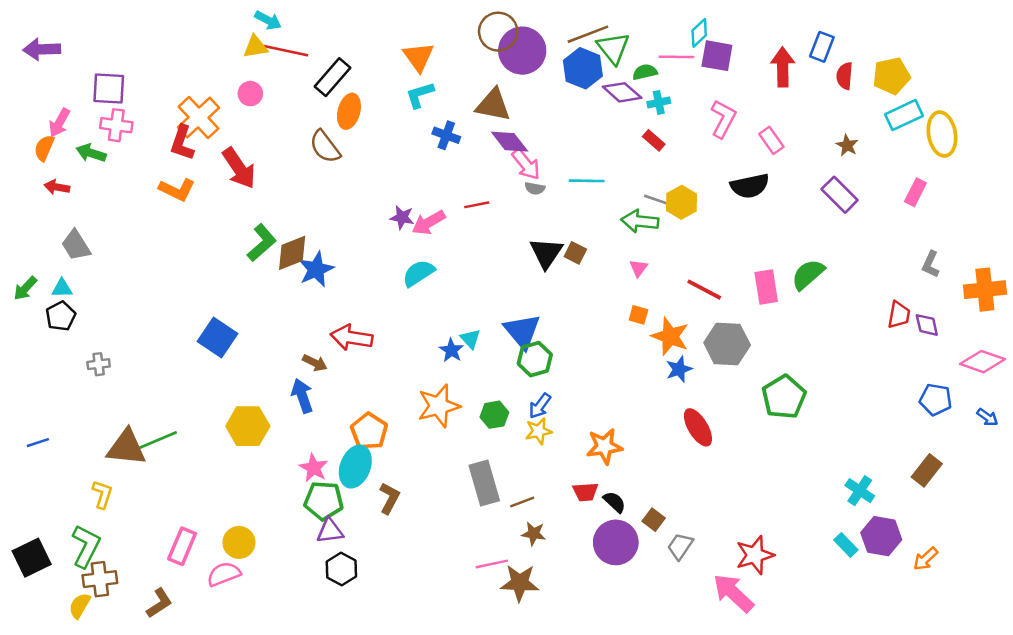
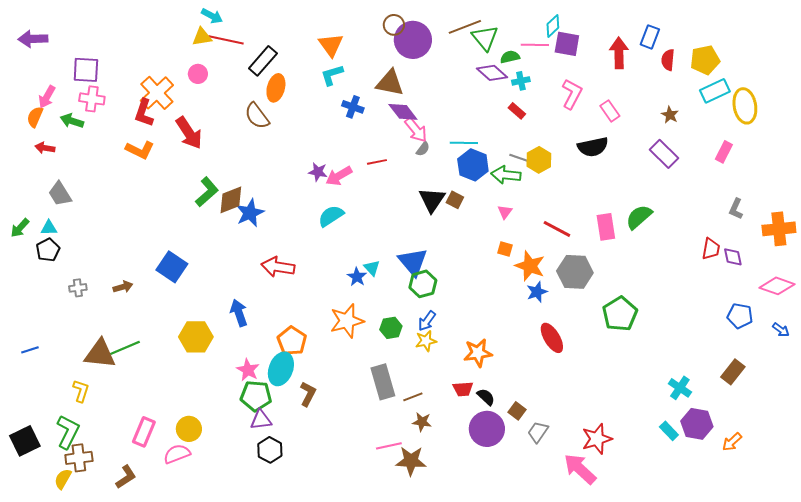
brown circle: (498, 32) -> (394, 25), size x0.7
blue hexagon: (583, 68) -> (473, 165), moved
gray semicircle: (535, 188) -> (423, 149), turned -63
brown arrow: (315, 363) -> (123, 287), moved, turned -42

